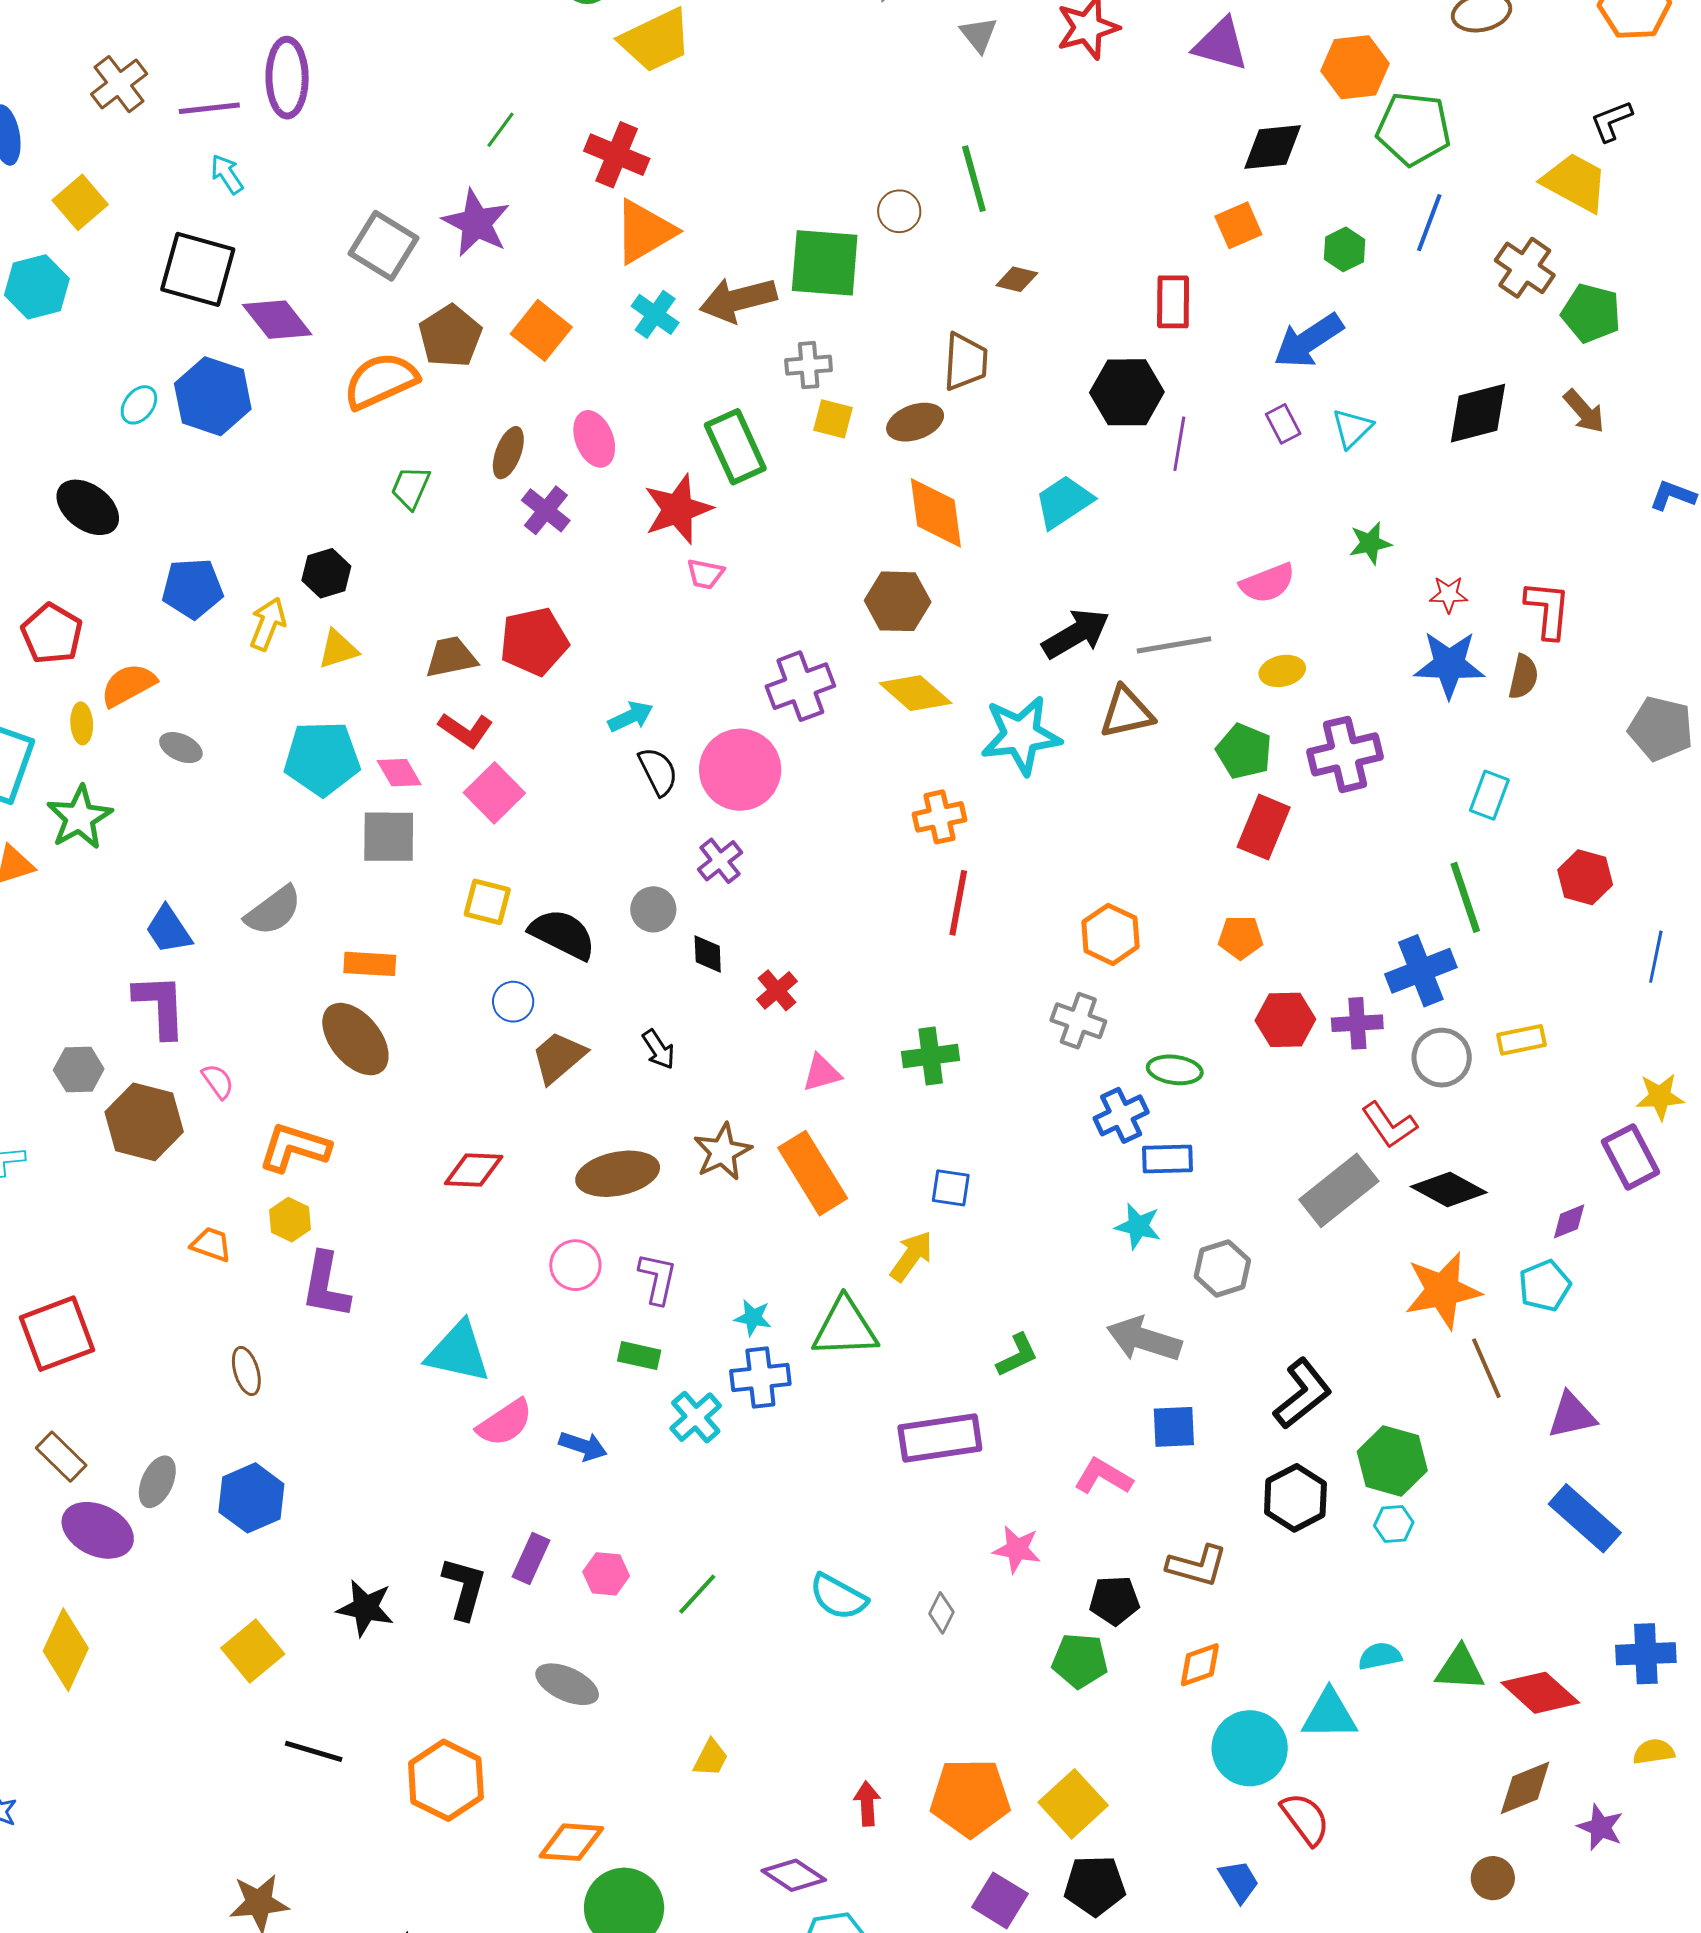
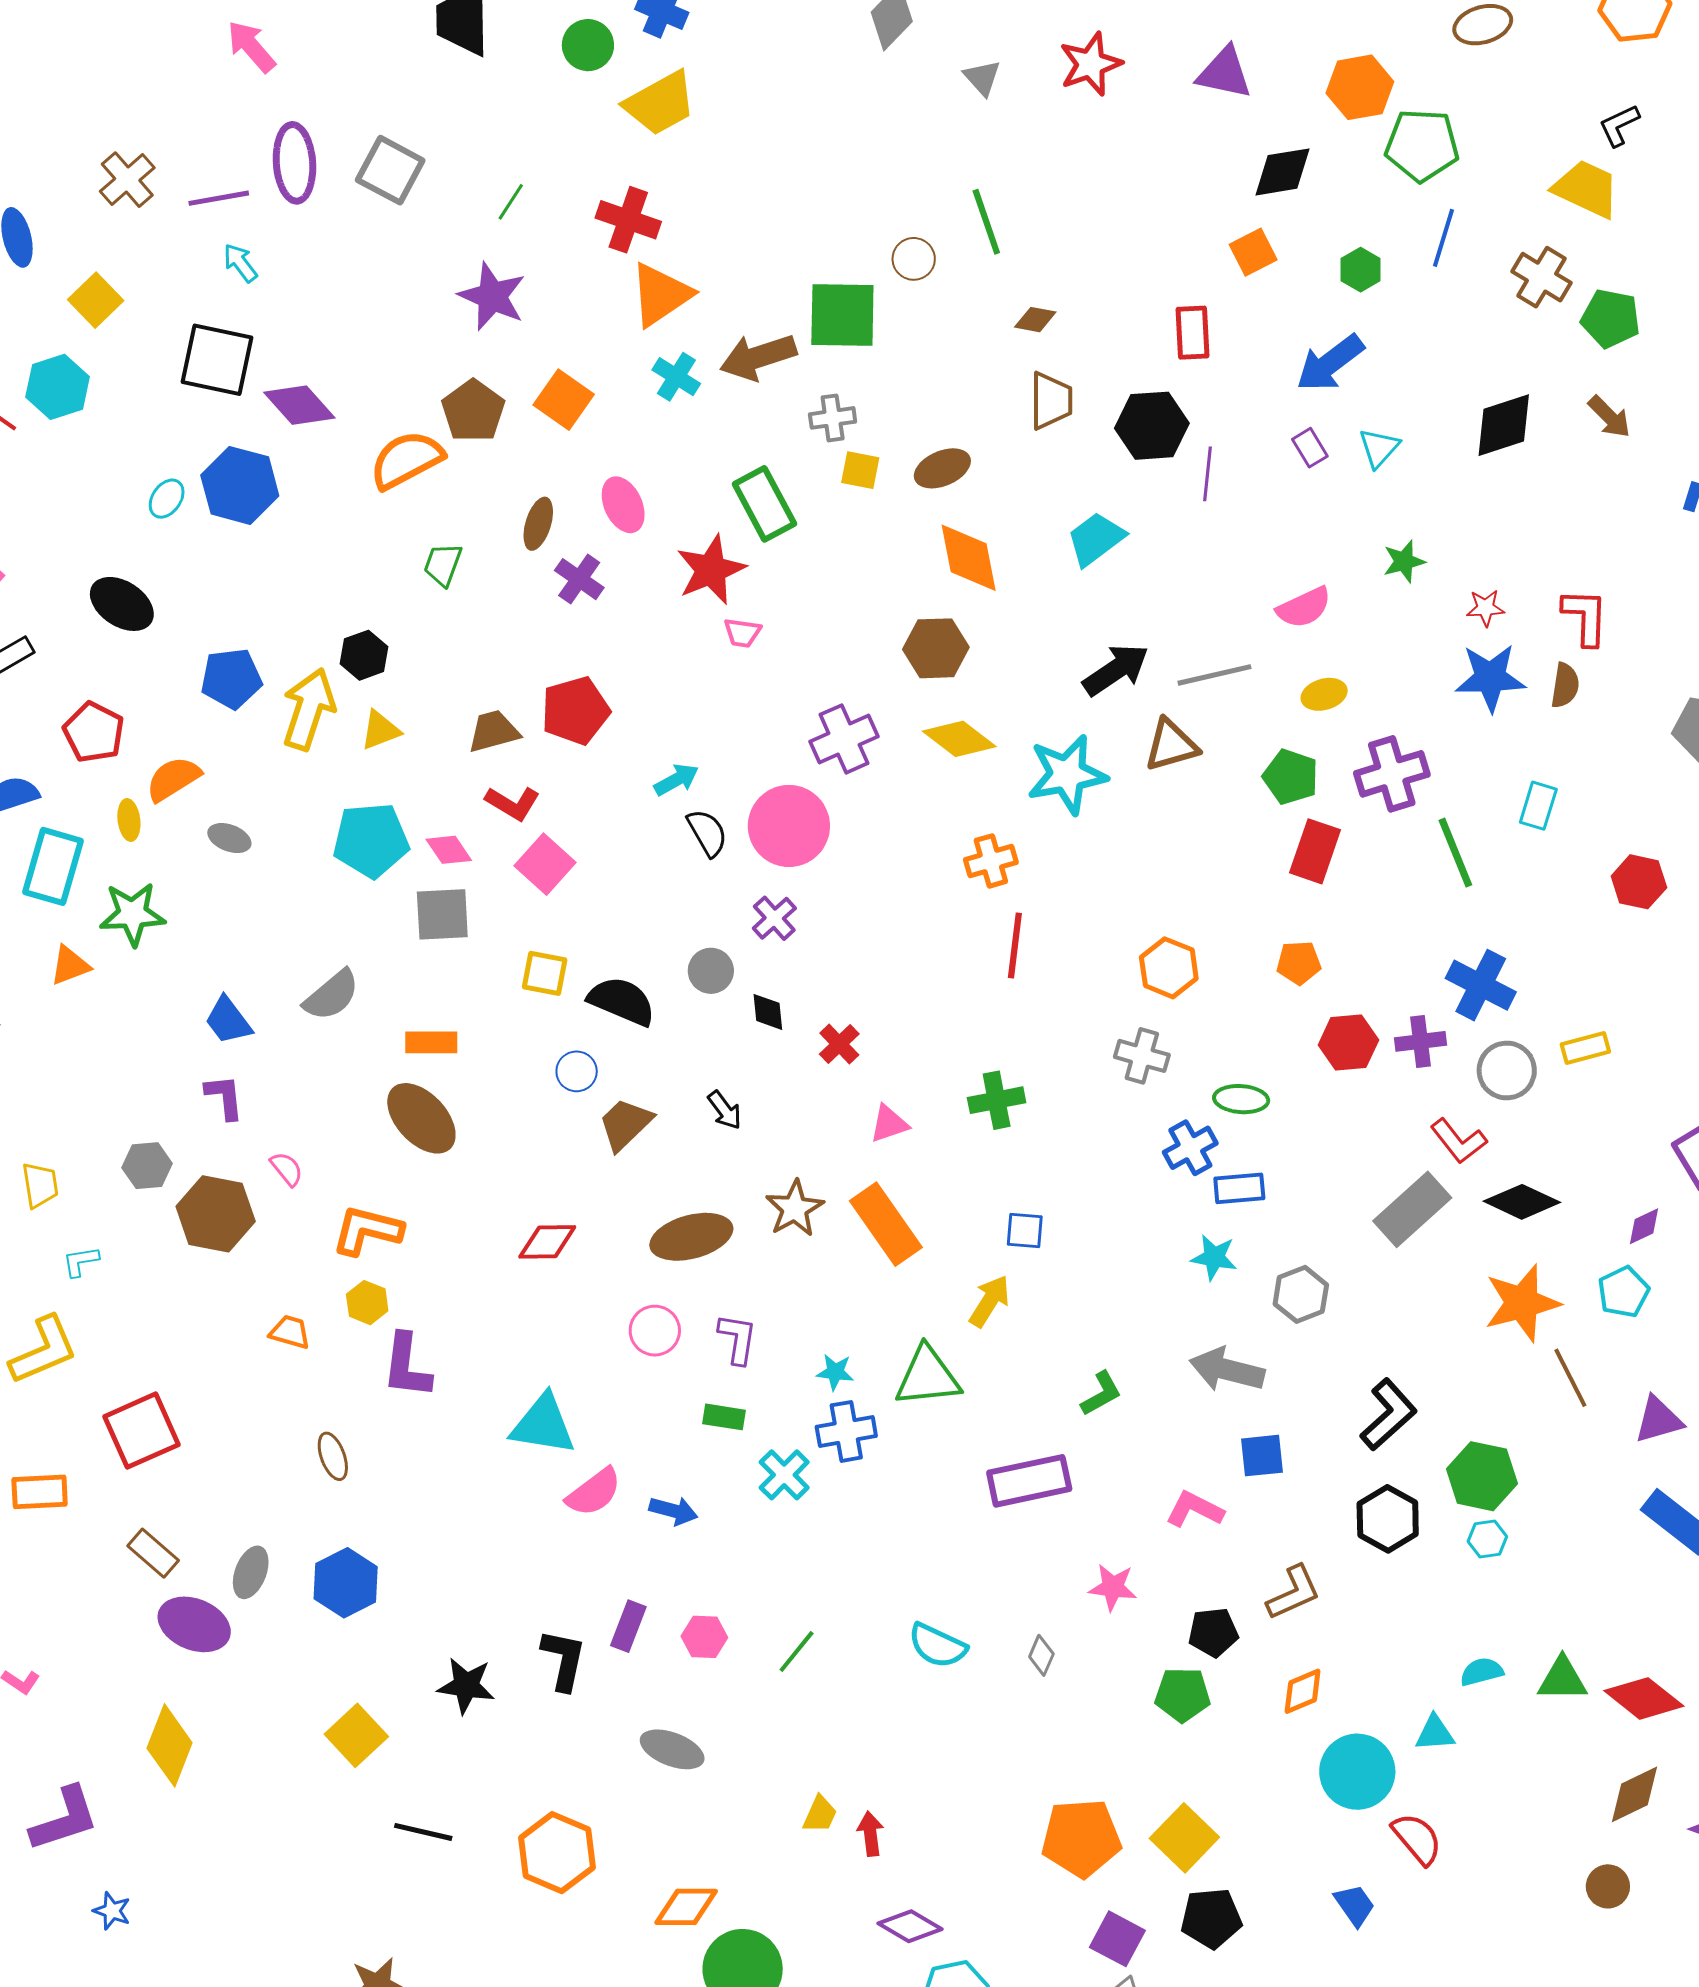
gray square: (384, 246) -> (390, 170), moved
brown trapezoid: (966, 362) -> (1051, 401), moved
yellow arrow: (268, 624) -> (309, 709), size x1.5
green star: (79, 817) -> (132, 914), turned 30
green line: (1465, 897) -> (1455, 853), moved
blue cross: (1421, 971) -> (1481, 985), turned -38
purple L-shape: (160, 1006) -> (224, 1097), size x0.7
brown L-shape: (1197, 1566) -> (1294, 1593), turned -36
cyan triangle: (1329, 1715) -> (1435, 1733), size x0.7
red arrow: (867, 1804) -> (870, 1834), moved

